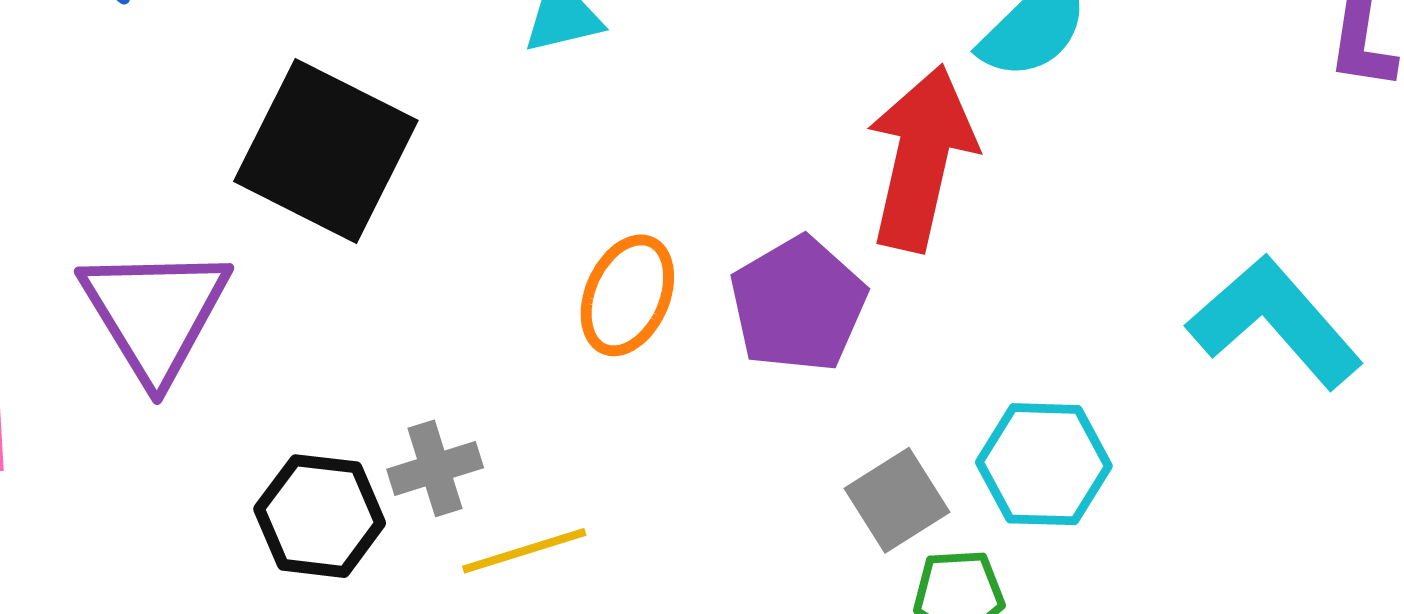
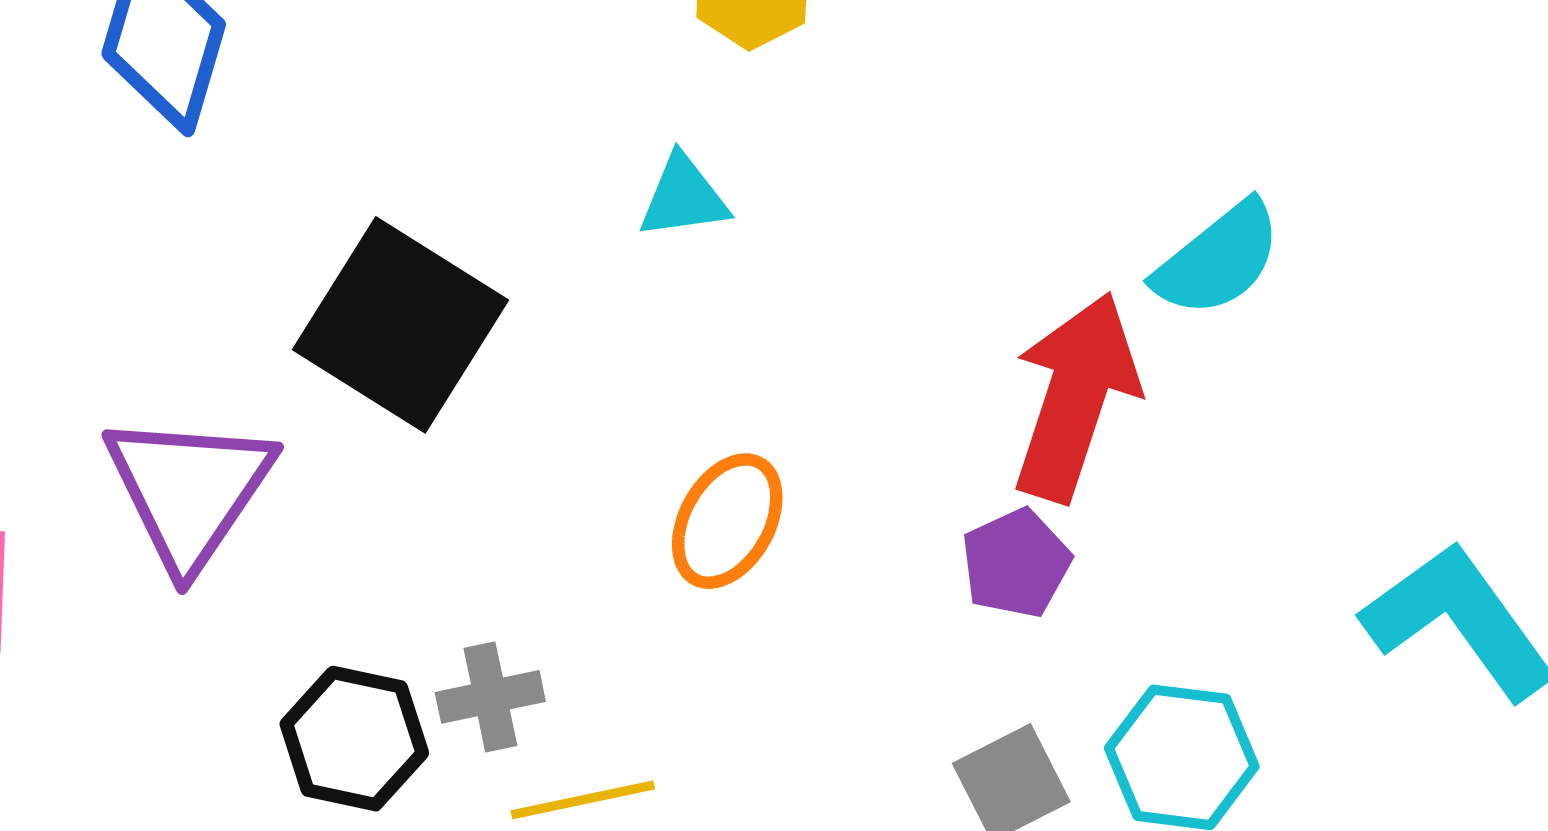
purple pentagon: (798, 304) -> (1016, 563), moved, size x0.7

